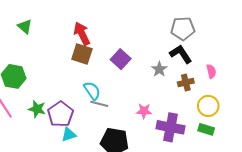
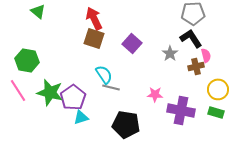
pink semicircle: (211, 71) -> (206, 55), moved
green star: (37, 109) -> (50, 92), size x1.5

